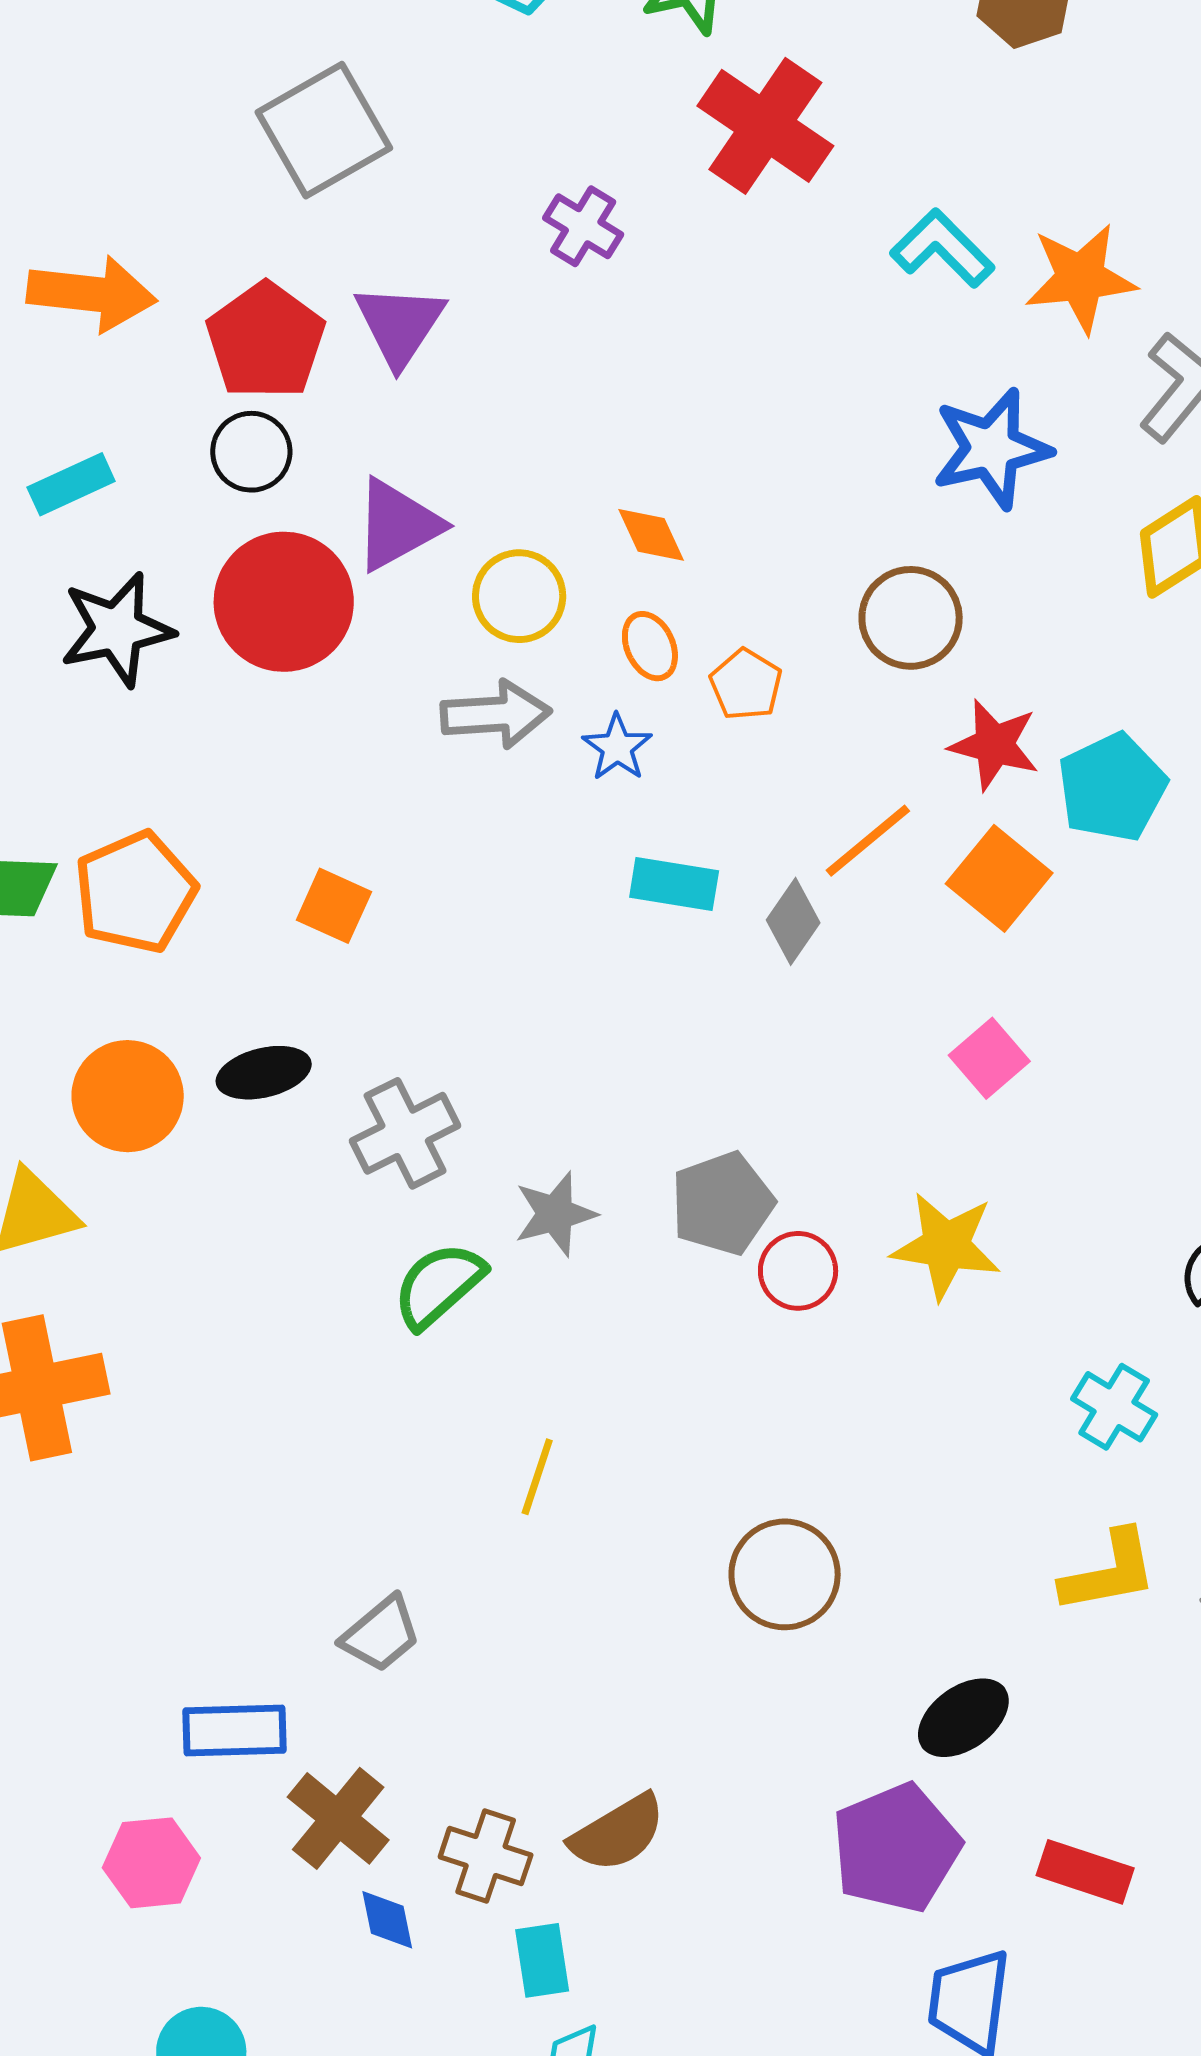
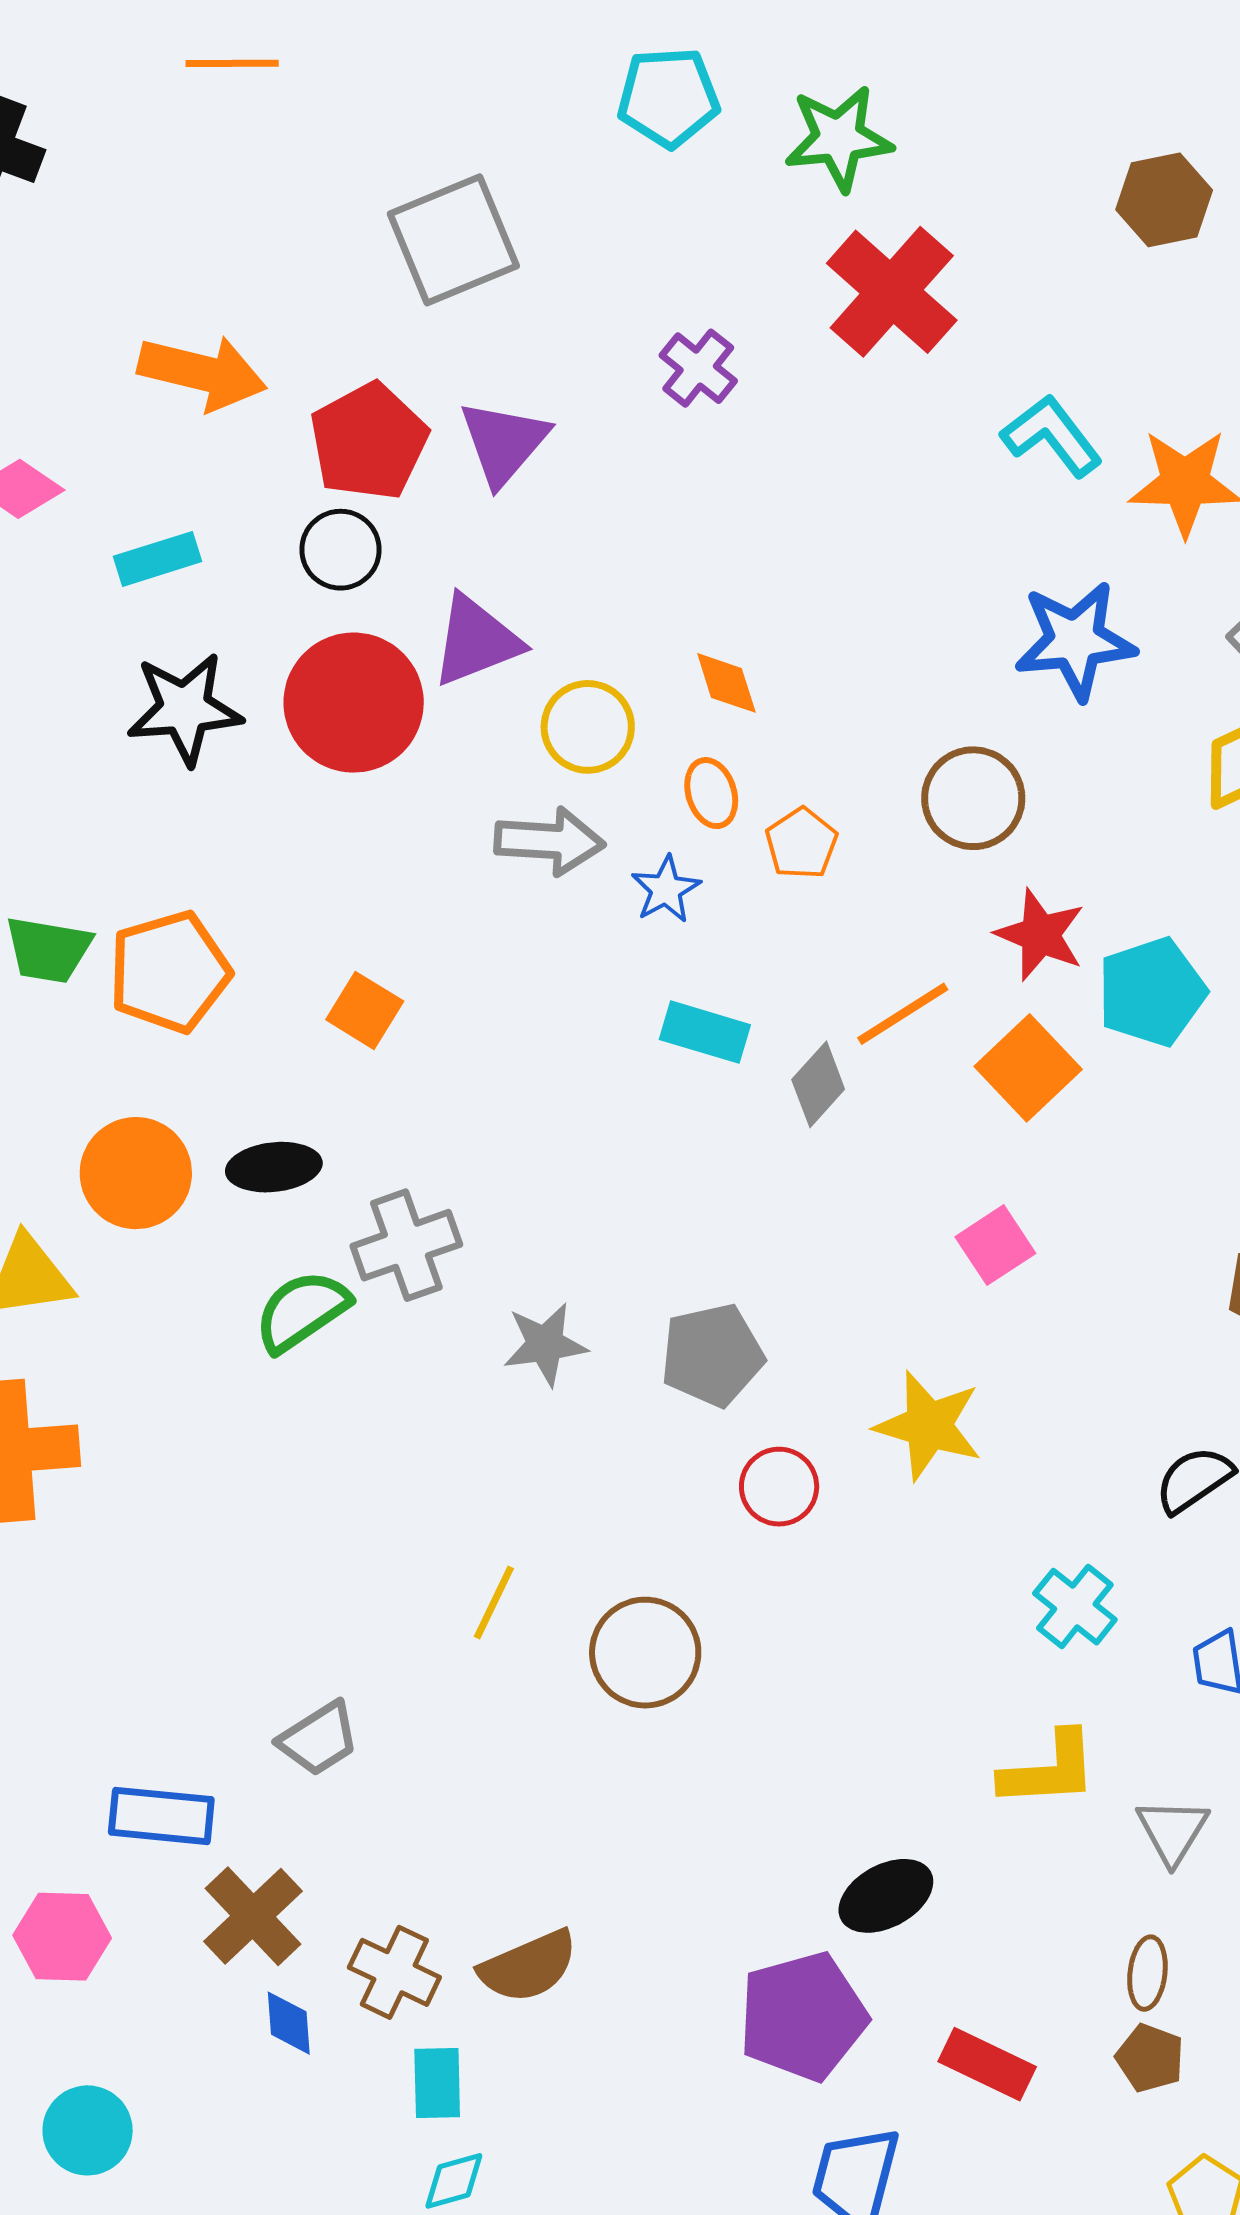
red circle: (798, 1271) -> (779, 1487), moved
green semicircle: (439, 1285) -> (302, 1311), moved
brown circle: (785, 1574) -> (645, 1653), moved

